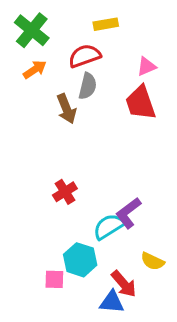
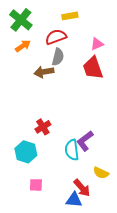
brown arrow: (66, 109) -> (44, 72), turned 102
cyan semicircle: (109, 227) -> (72, 150), turned -65
cyan hexagon: (80, 260) -> (26, 152), moved

